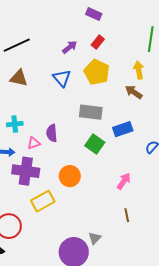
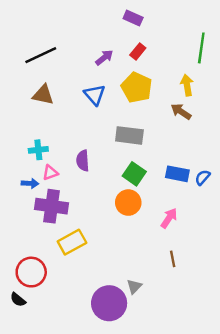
blue rectangle: (123, 129) -> (177, 174), moved, turned 30
pink triangle: (34, 143) -> (50, 173), moved
orange circle: (70, 176) -> (128, 203), moved

